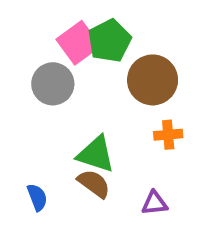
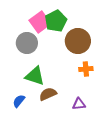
green triangle: (96, 154) -> (35, 76), moved
brown semicircle: (94, 184) -> (48, 94), turned -60
blue semicircle: (37, 197) -> (19, 101), turned -120

